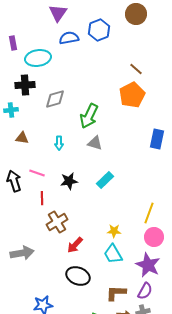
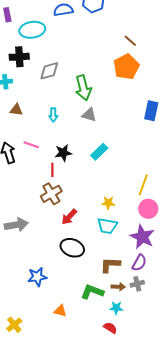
green arrow: (89, 116) -> (83, 88), turned -40
red line: (42, 198) -> (52, 170), moved
cyan trapezoid: (113, 254) -> (107, 226), turned -50

